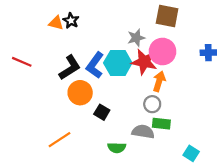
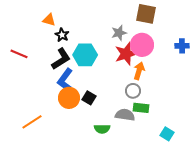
black star: (71, 21) -> (62, 35), moved
red star: (144, 62) -> (126, 54), turned -30
cyan hexagon: (118, 63) -> (85, 55), moved
blue L-shape: (95, 65) -> (65, 80), moved
orange circle: (80, 93) -> (69, 98), moved
orange line: (59, 140) -> (32, 122), moved

